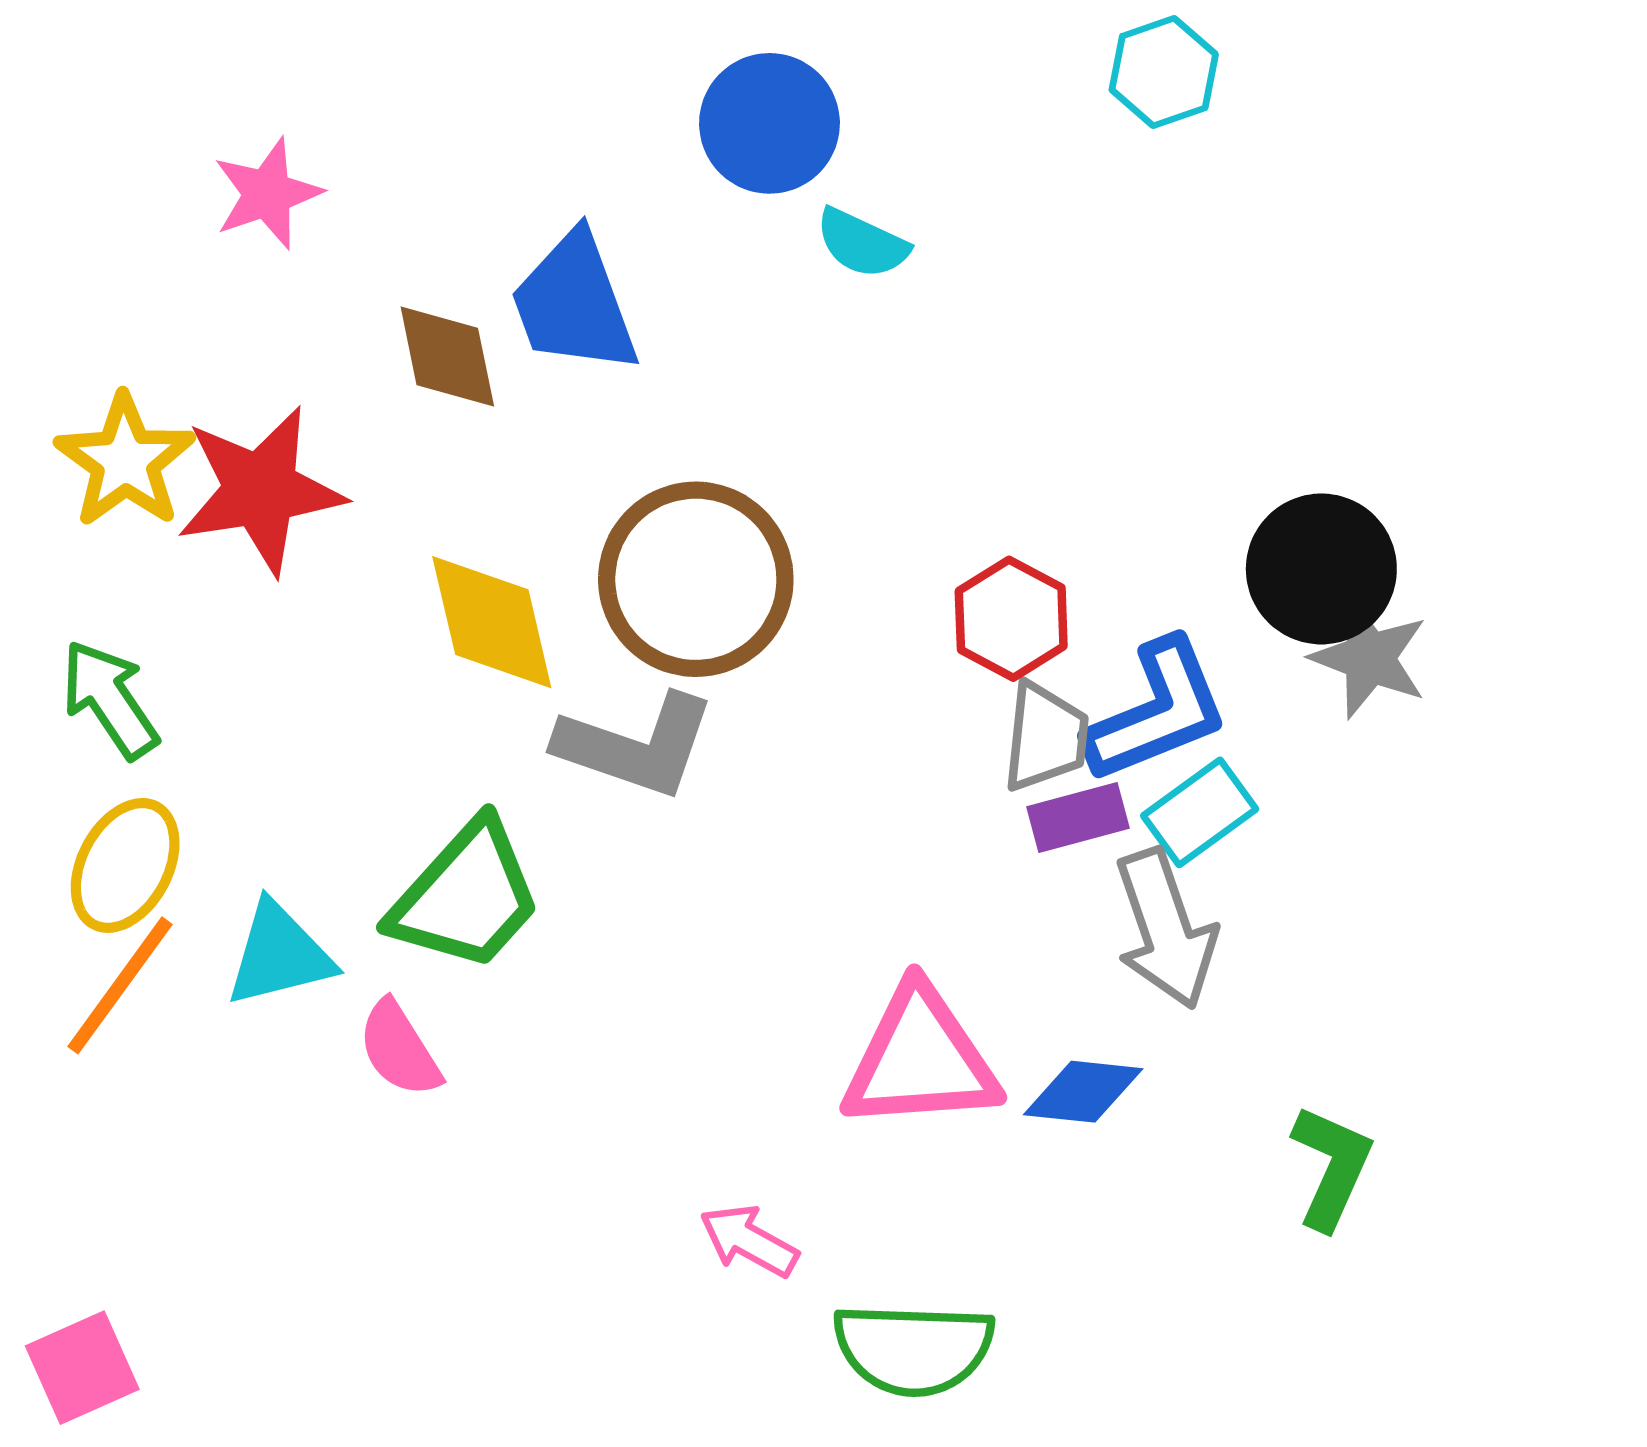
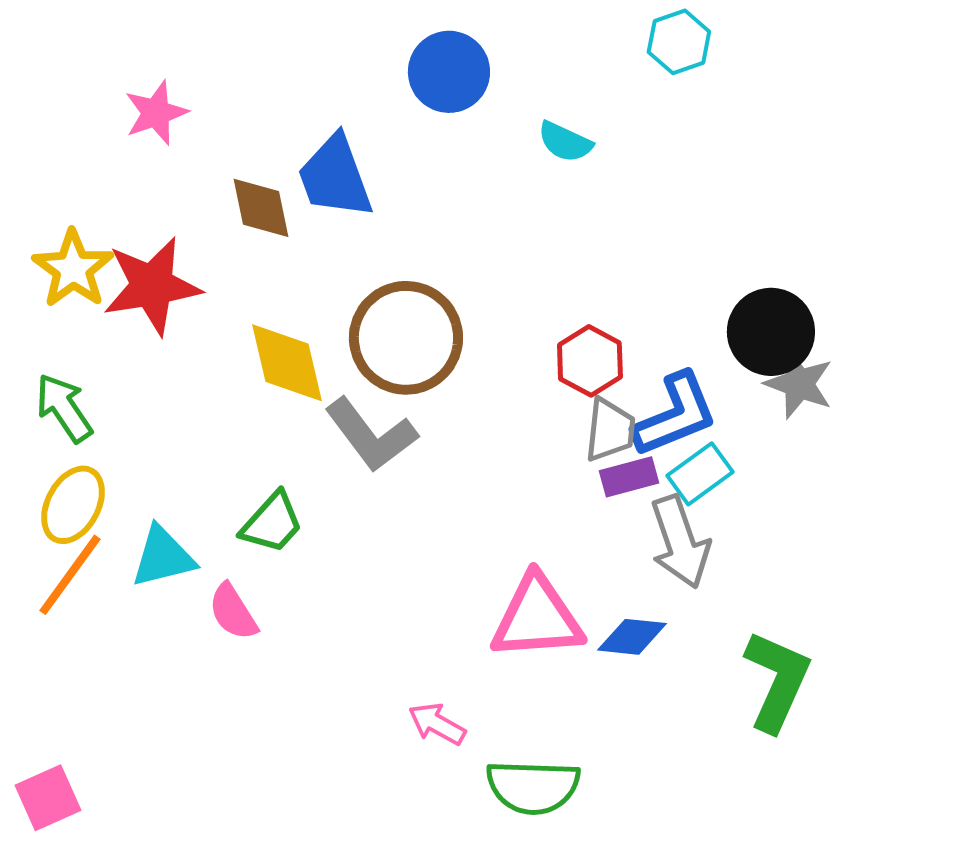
cyan semicircle: (862, 243) -> (565, 142), moved
gray L-shape: (636, 746) -> (371, 435), turned 34
green trapezoid: (466, 896) -> (272, 523), size x0.7
green L-shape: (1332, 1167) -> (777, 681), size x1.4

